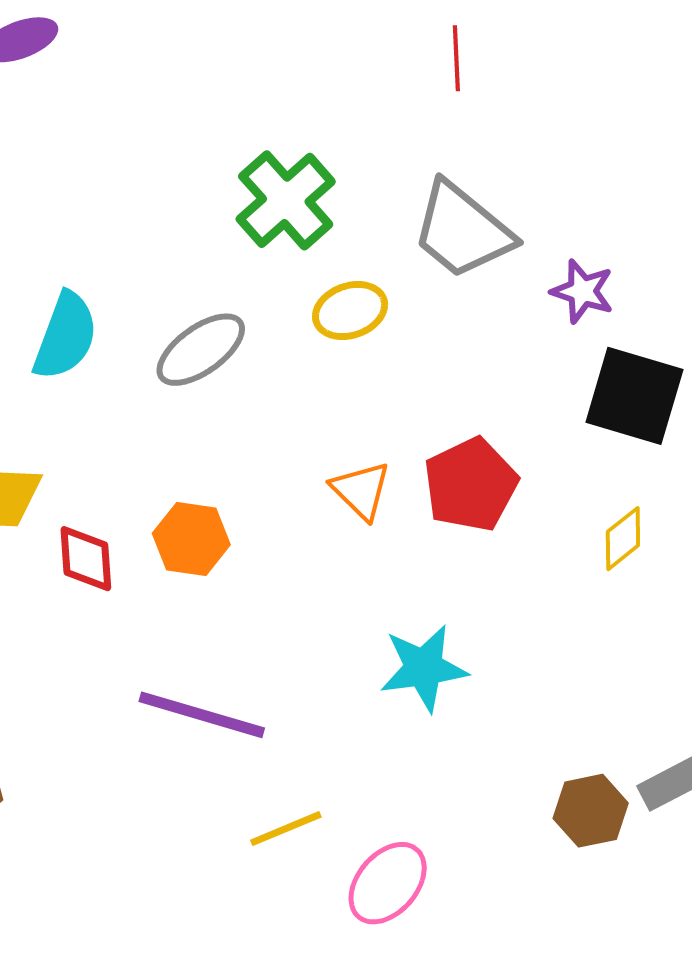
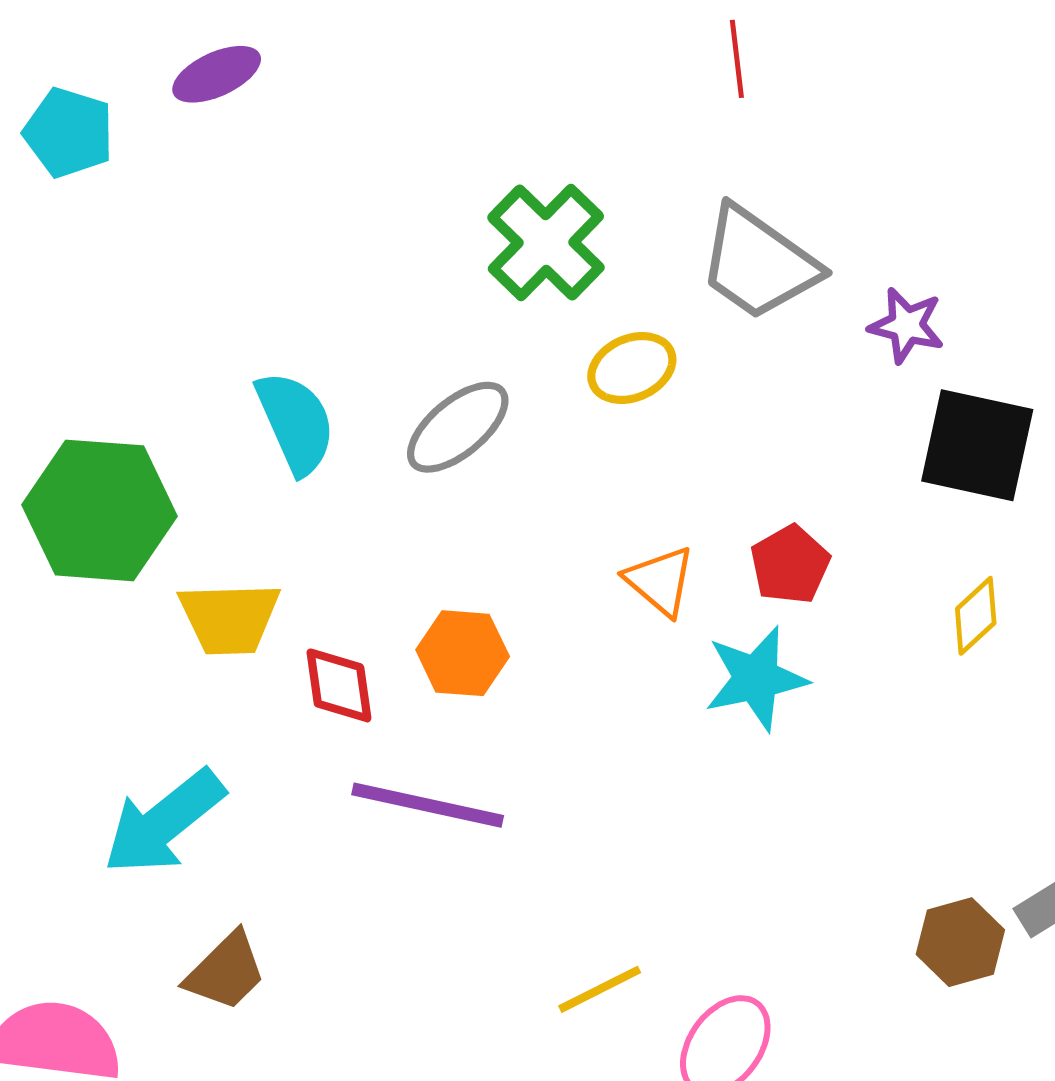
cyan semicircle: (65, 336) -> (296, 423), turned -40
red pentagon: (471, 485) -> (790, 565), size x0.7
cyan star: (424, 668) -> (756, 678), moved
purple line: (202, 715) -> (428, 805), moved

